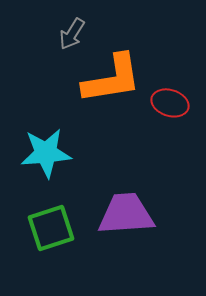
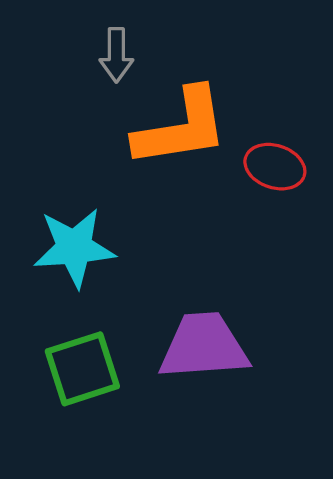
gray arrow: (72, 34) -> (116, 55), turned -32

